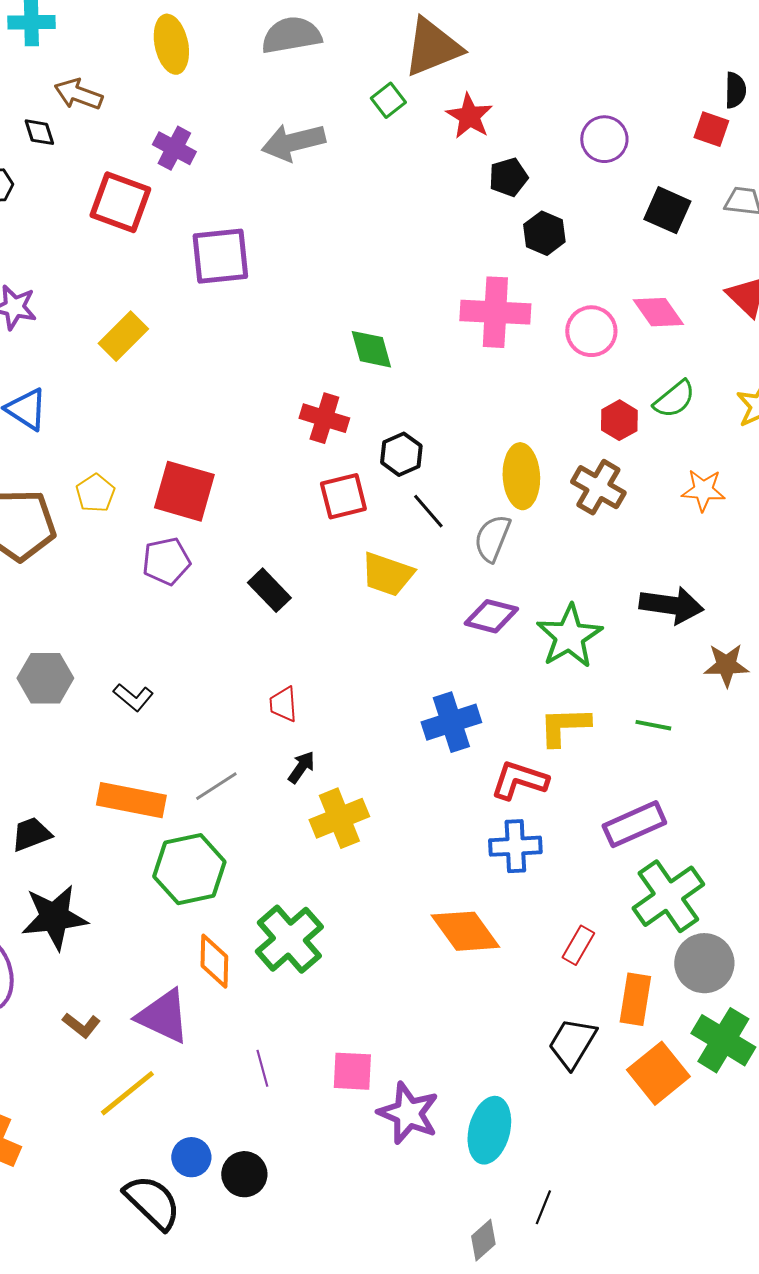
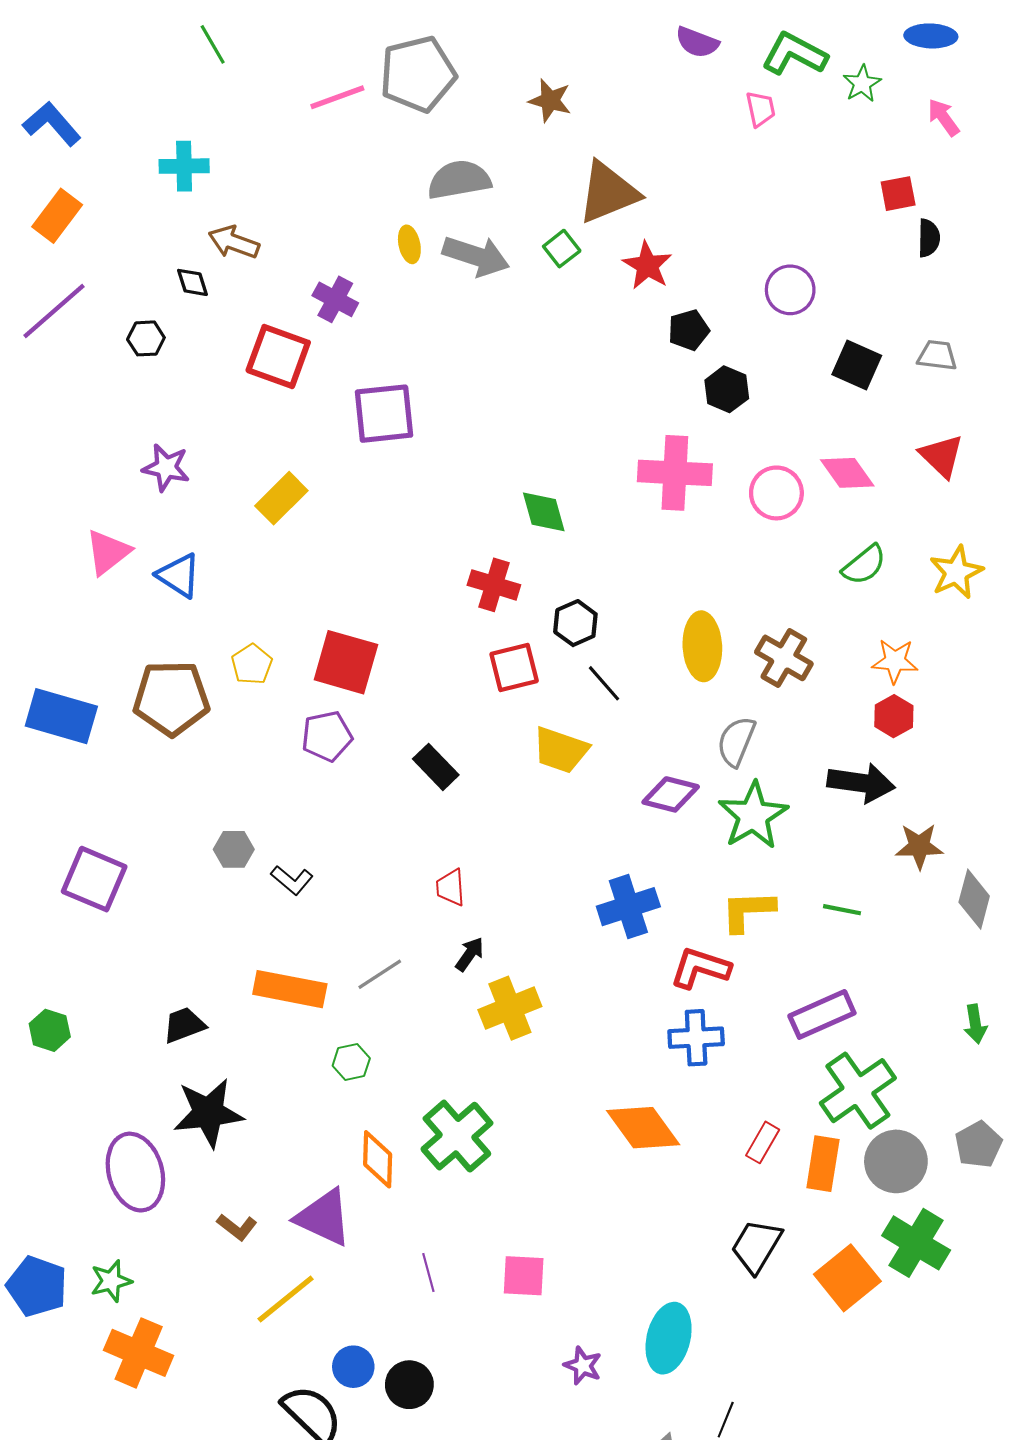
yellow ellipse: (171, 44) -> (409, 244), moved, size x0.6
red square: (711, 129) -> (898, 194), moved, turned -30
gray arrow: (293, 142) -> (476, 256), moved, turned -148
red hexagon: (619, 420) -> (894, 716), moved
gray semicircle: (492, 538) -> (736, 742), moved
gray hexagon: (45, 678) -> (234, 849), moved, size x0.7
green hexagon: (189, 869) -> (351, 1062), size x0.5
orange rectangle: (635, 999) -> (823, 1164), moved
purple star: (408, 1113) -> (583, 1366), moved, size x0.6

